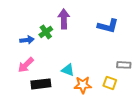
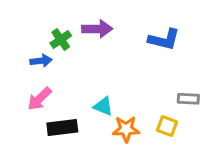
purple arrow: (64, 19) -> (97, 29), turned 90
green cross: (46, 32) -> (61, 39), moved

